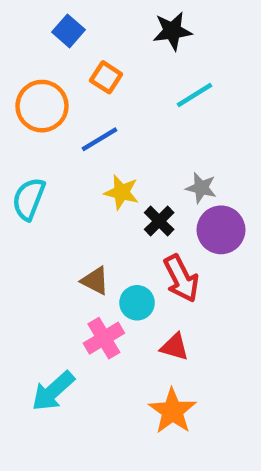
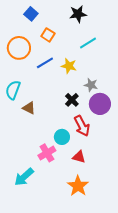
yellow star: (122, 192) -> (69, 66), moved
brown triangle: (95, 281) -> (29, 108), moved

